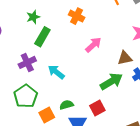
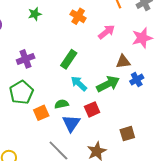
green rectangle: (42, 37) -> (69, 59), moved
pink arrow: (93, 45) -> (107, 32), moved
cyan arrow: (56, 72) -> (79, 83), moved

